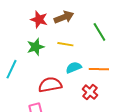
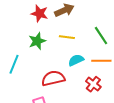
green line: (99, 32) -> (101, 36), moved

